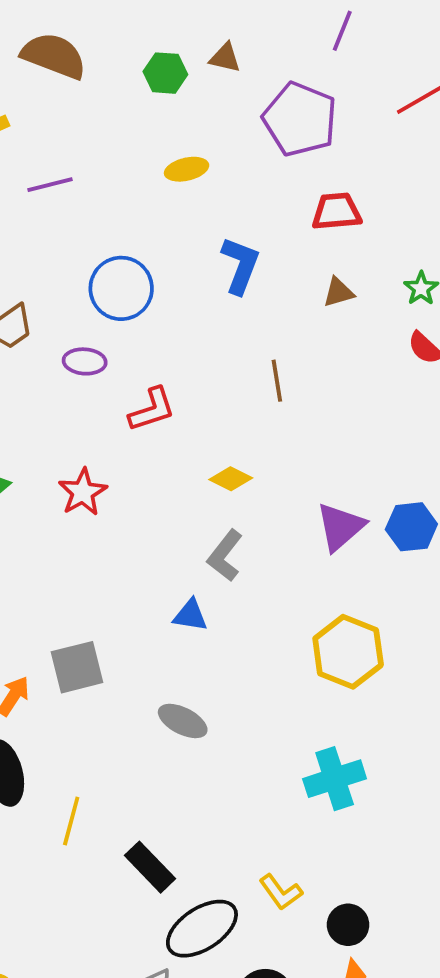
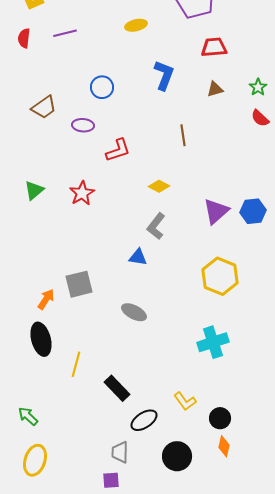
blue circle: (121, 288) -> (102, 87), size x0.7
black ellipse: (202, 929) -> (144, 420), size x0.7

